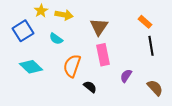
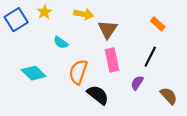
yellow arrow: (64, 15) -> (84, 14), moved
blue square: (23, 31) -> (16, 20), moved
black line: (151, 46) -> (150, 57), moved, turned 36
black semicircle: (90, 87) -> (98, 95), size x1.5

